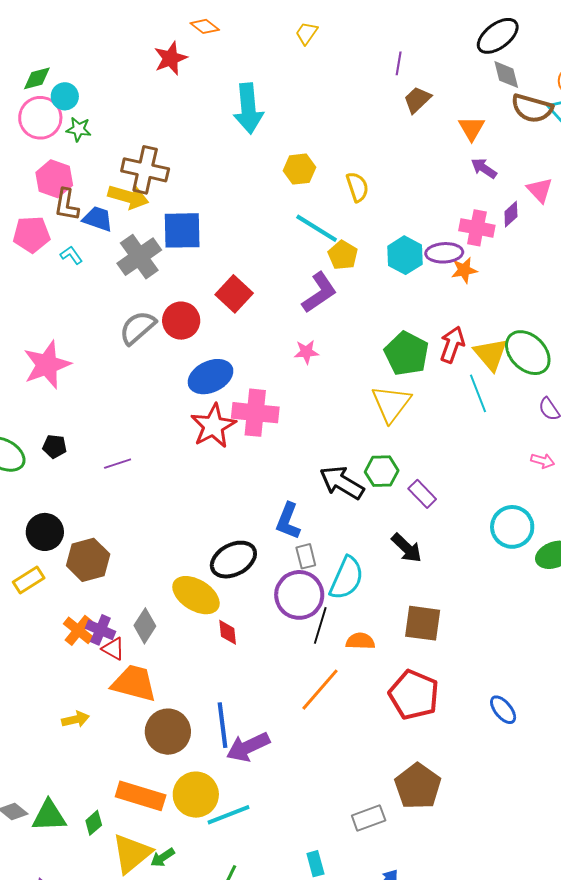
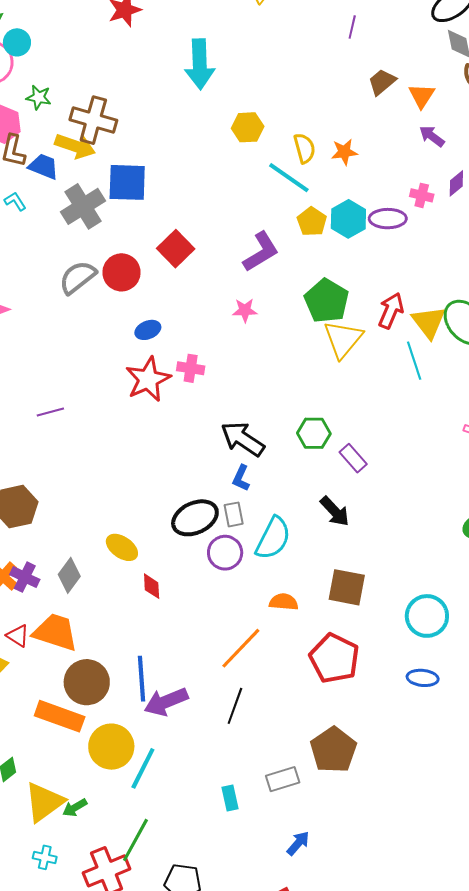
brown trapezoid: (417, 100) -> (382, 82), moved
green star: (79, 129) -> (39, 97), moved
cyan line: (317, 228) -> (289, 178), moved
pink cross: (477, 228) -> (422, 195), size x0.7
yellow pentagon: (343, 255) -> (312, 222), moved
orange star: (464, 270) -> (344, 152), moved
green pentagon: (406, 354) -> (327, 301), moved
blue ellipse: (211, 377) -> (148, 330), size x0.6
yellow triangle: (391, 404) -> (343, 339), moved
pink cross: (255, 413) -> (191, 368), size x0.6
black arrow: (342, 483) -> (243, 439), moved
blue L-shape: (288, 521) -> (241, 478), moved, size x0.7
cyan circle: (512, 527) -> (427, 616), moved
black ellipse: (233, 560) -> (195, 518), moved
yellow ellipse: (196, 595) -> (122, 547), size x0.7
purple circle: (299, 595) -> (225, 553), size x0.7
black line: (320, 625) -> (235, 706), moved
red triangle: (113, 649) -> (18, 636), moved
blue ellipse: (503, 710) -> (423, 678), turned -48
orange rectangle: (141, 796) -> (60, 716), moved
cyan line: (229, 815) -> (143, 768), turned -45
cyan rectangle: (315, 864) -> (230, 798), moved

